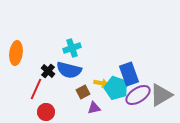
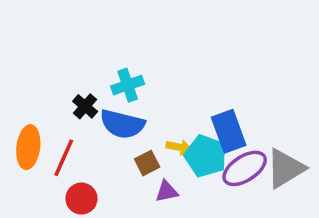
orange ellipse: (16, 53) -> (28, 147), moved
black cross: (48, 71) -> (85, 106), moved

